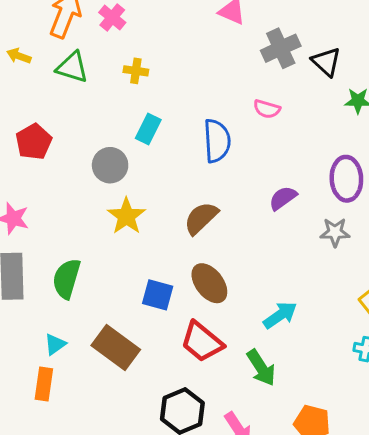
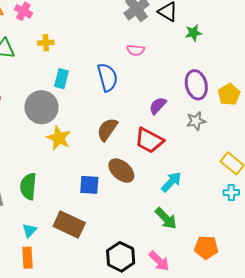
gray circle: (110, 165) -> (41, 107), size x1.4
red trapezoid: (202, 342) -> (149, 140), moved

